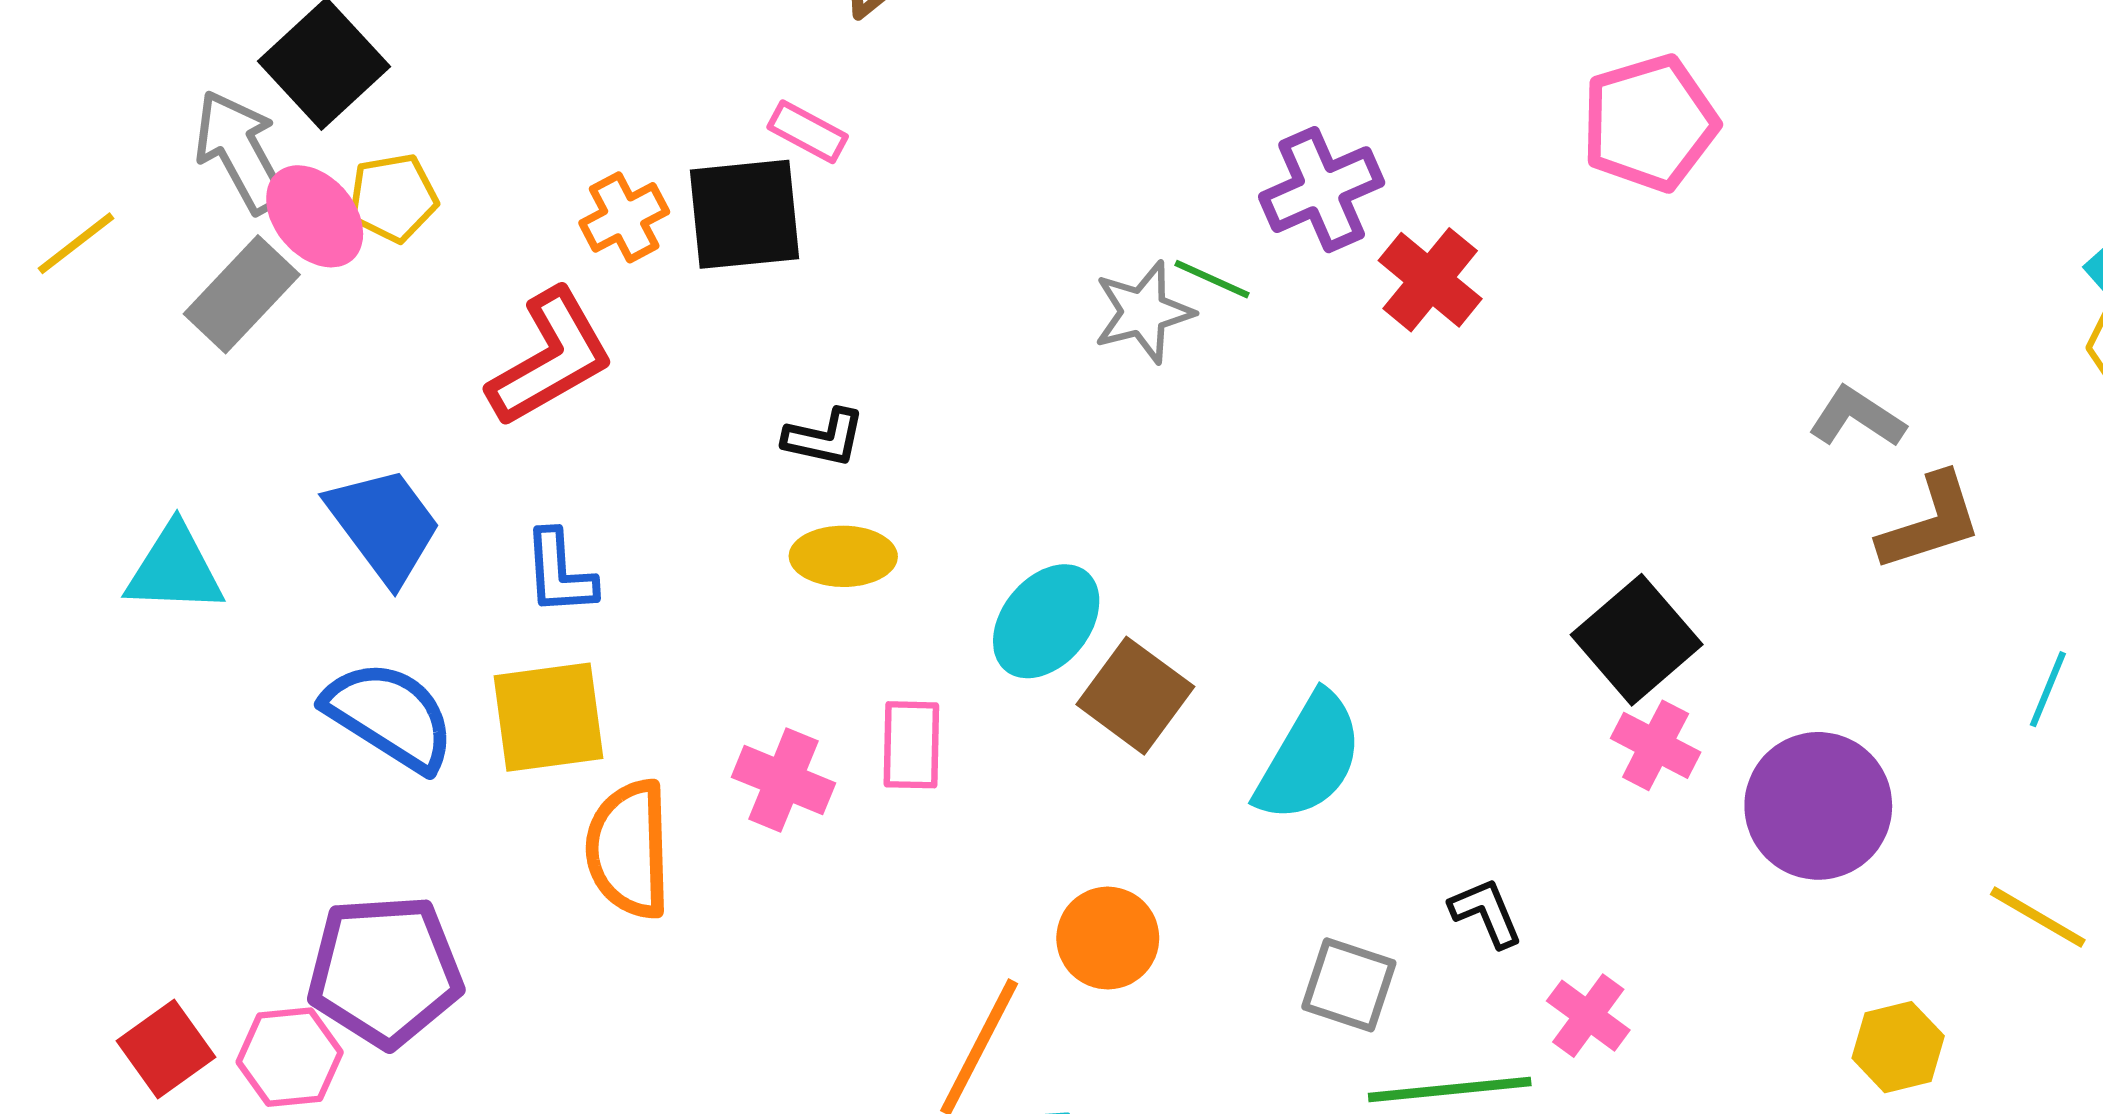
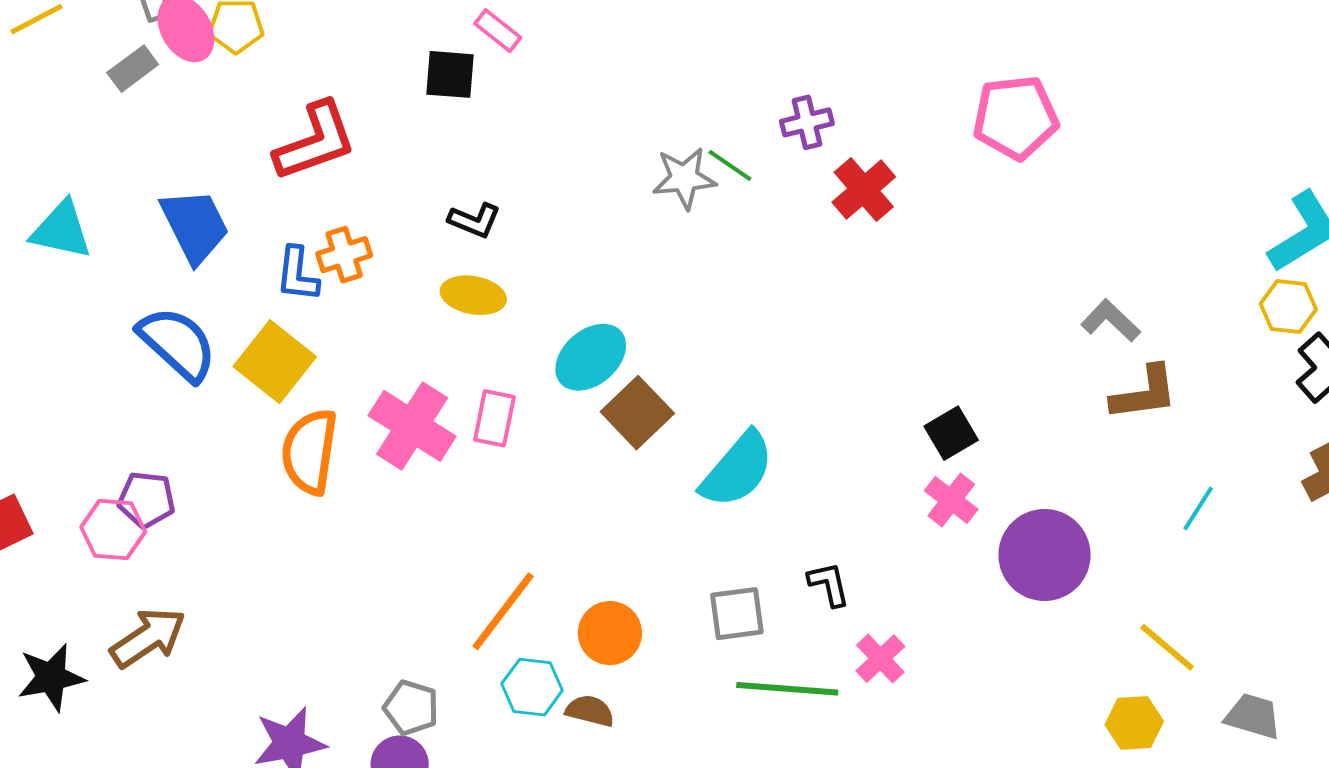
purple cross: (1322, 190) -> (807, 122), size x0.7
black square: (744, 214) -> (450, 74), size x0.7
orange cross: (624, 217) -> (344, 255), moved
gray rectangle: (242, 294) -> (133, 69), size x0.7
black square: (1637, 640) -> (951, 433), size x0.7
yellow square: (549, 717) -> (275, 362), turned 36
pink cross: (783, 780) -> (412, 426), size x1.4
orange circle: (1108, 938) -> (610, 633), moved
purple pentagon: (385, 971) -> (146, 500), size x0.6
gray square: (1349, 985) -> (737, 614), turned -36
yellow hexagon: (1898, 1047) -> (1134, 723), moved
pink hexagon: (290, 1057) -> (113, 530), moved

